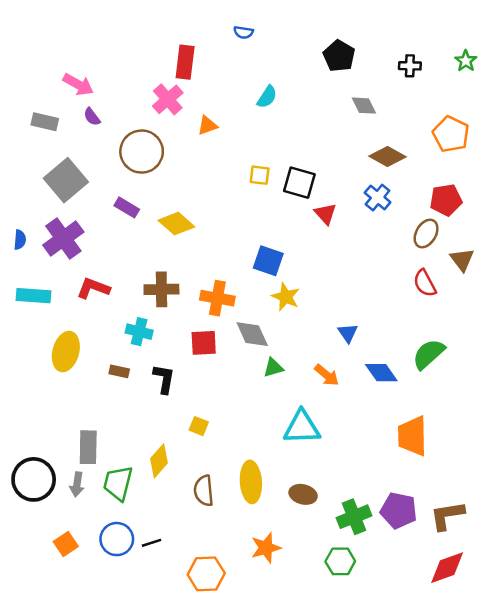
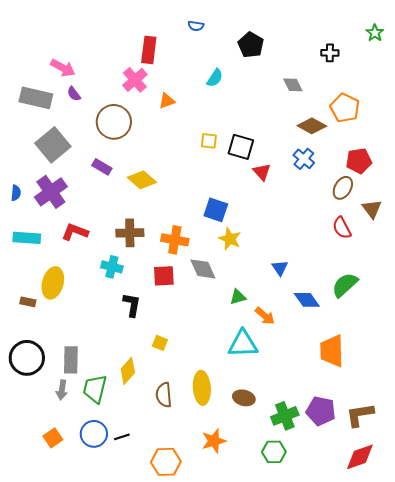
black pentagon: (339, 56) -> (251, 45), moved
green star: (466, 61) -> (375, 33), moved
gray rectangle: (45, 122) -> (36, 98), size x1.5
orange pentagon: (451, 134) -> (345, 108), moved
green triangle: (273, 368) -> (238, 297), moved
brown rectangle: (119, 371) -> (28, 302), moved
orange arrow: (327, 375) -> (265, 316), moved
black circle: (34, 479) -> (27, 358), moved

